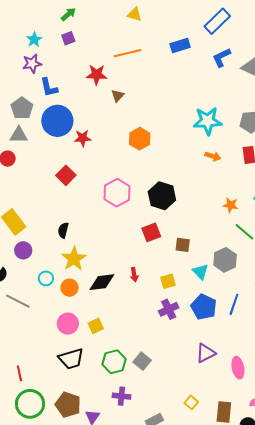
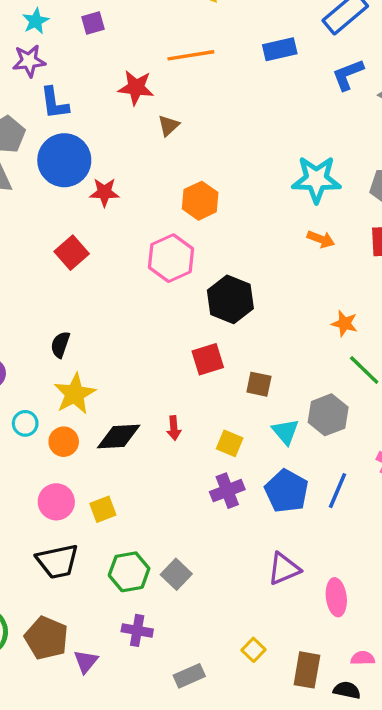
pink hexagon: (117, 193) -> (171, 258), moved
yellow square: (168, 281) -> (230, 443), turned 35

